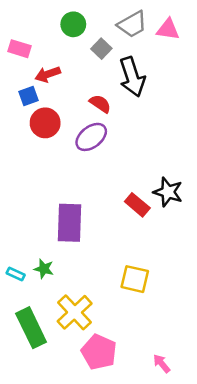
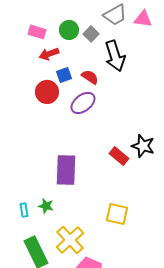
green circle: (73, 24) -> (69, 30), moved
pink rectangle: (20, 49) -> (37, 32), moved
blue square: (28, 96) -> (64, 75), moved
cyan rectangle: (16, 274) -> (24, 210), turned 56

